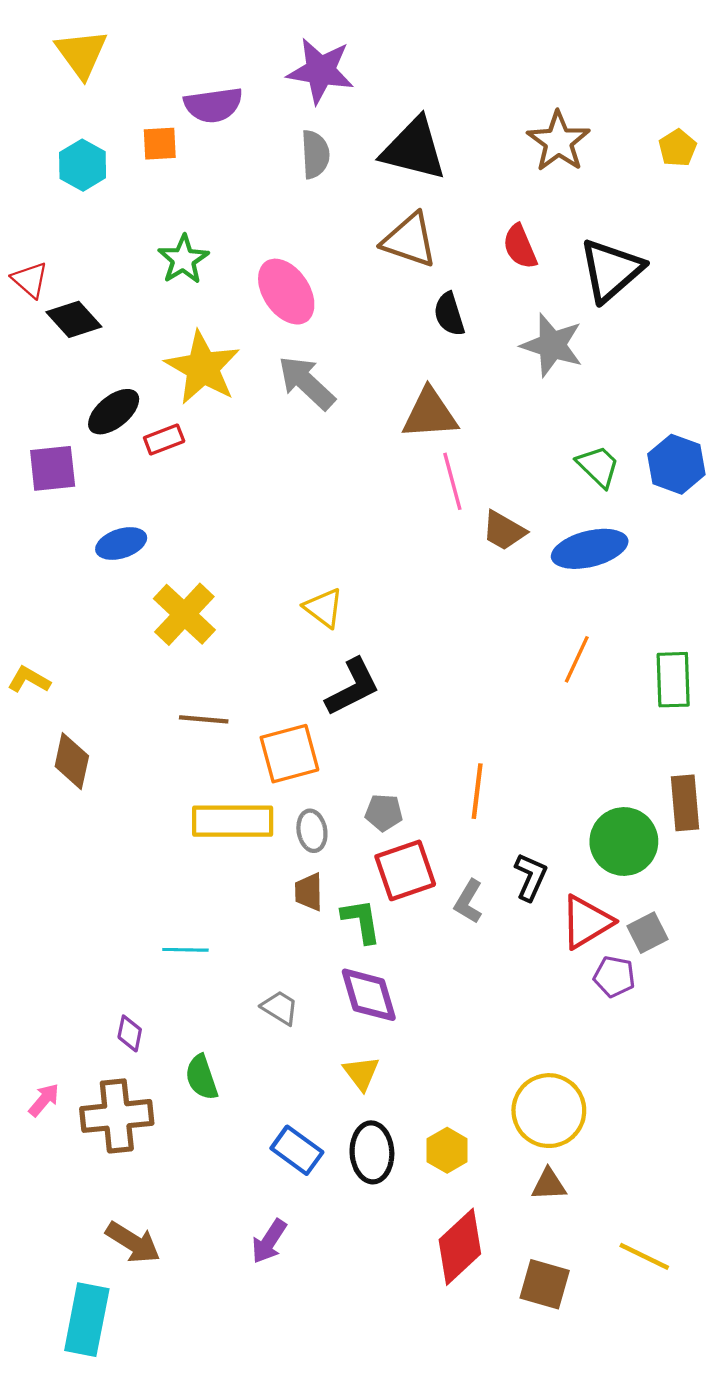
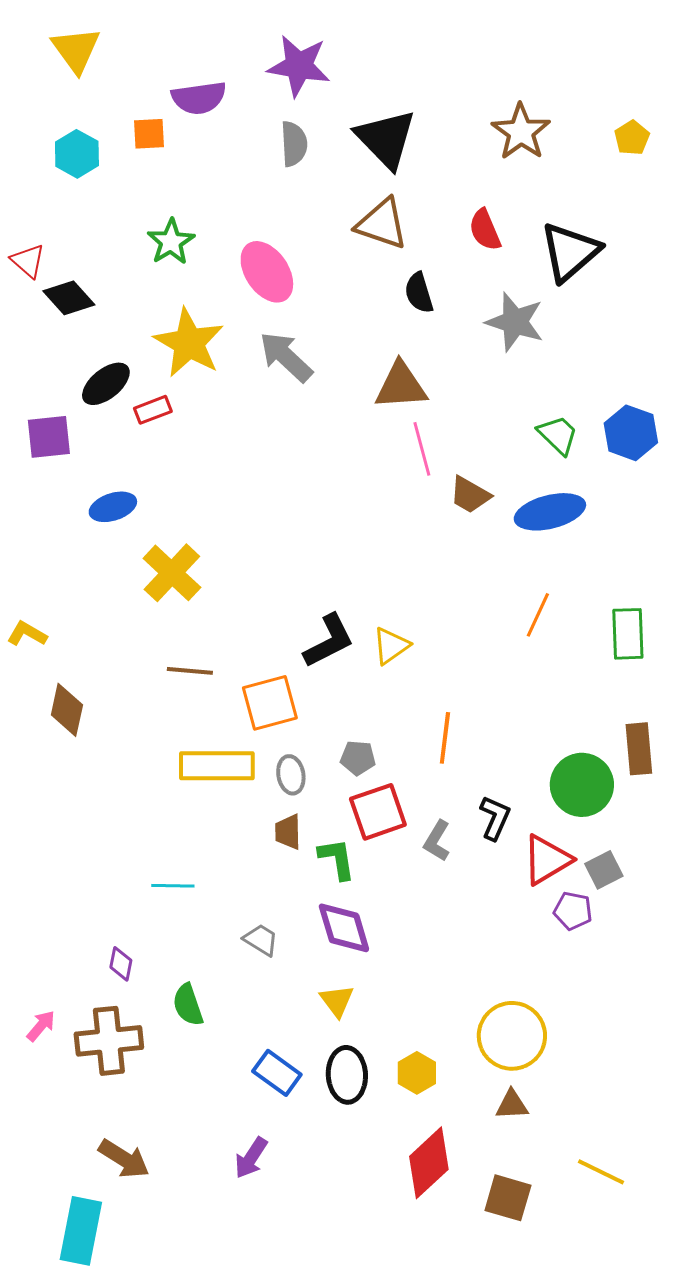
black triangle: (414, 149) -> (386, 139), turned 32
yellow triangle: (324, 608) -> (391, 646), moved, turned 48

